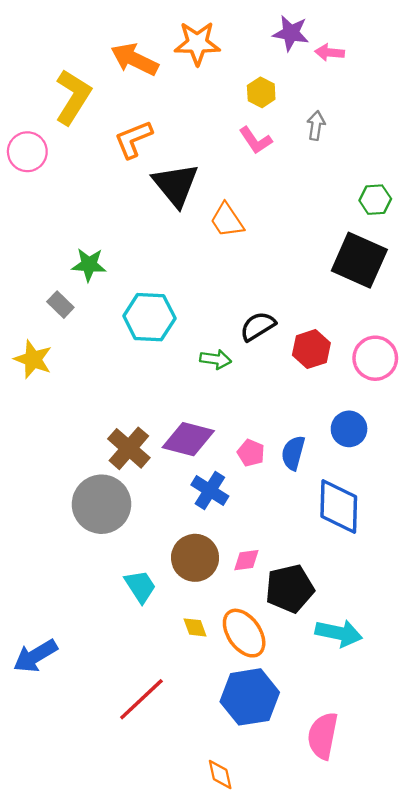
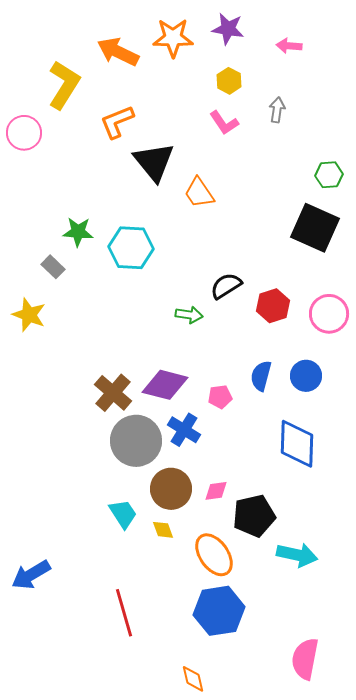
purple star: (291, 33) -> (228, 29), moved
cyan hexagon: (149, 317) -> (131, 248), moved
pink pentagon: (251, 453) -> (220, 397), turned -30
blue semicircle: (293, 453) -> (261, 376), moved
gray circle: (101, 504) -> (136, 441), moved
yellow diamond: (195, 627) -> (163, 530), moved
red line: (141, 699) -> (124, 613), turned -63
pink semicircle: (323, 736) -> (305, 659), moved

